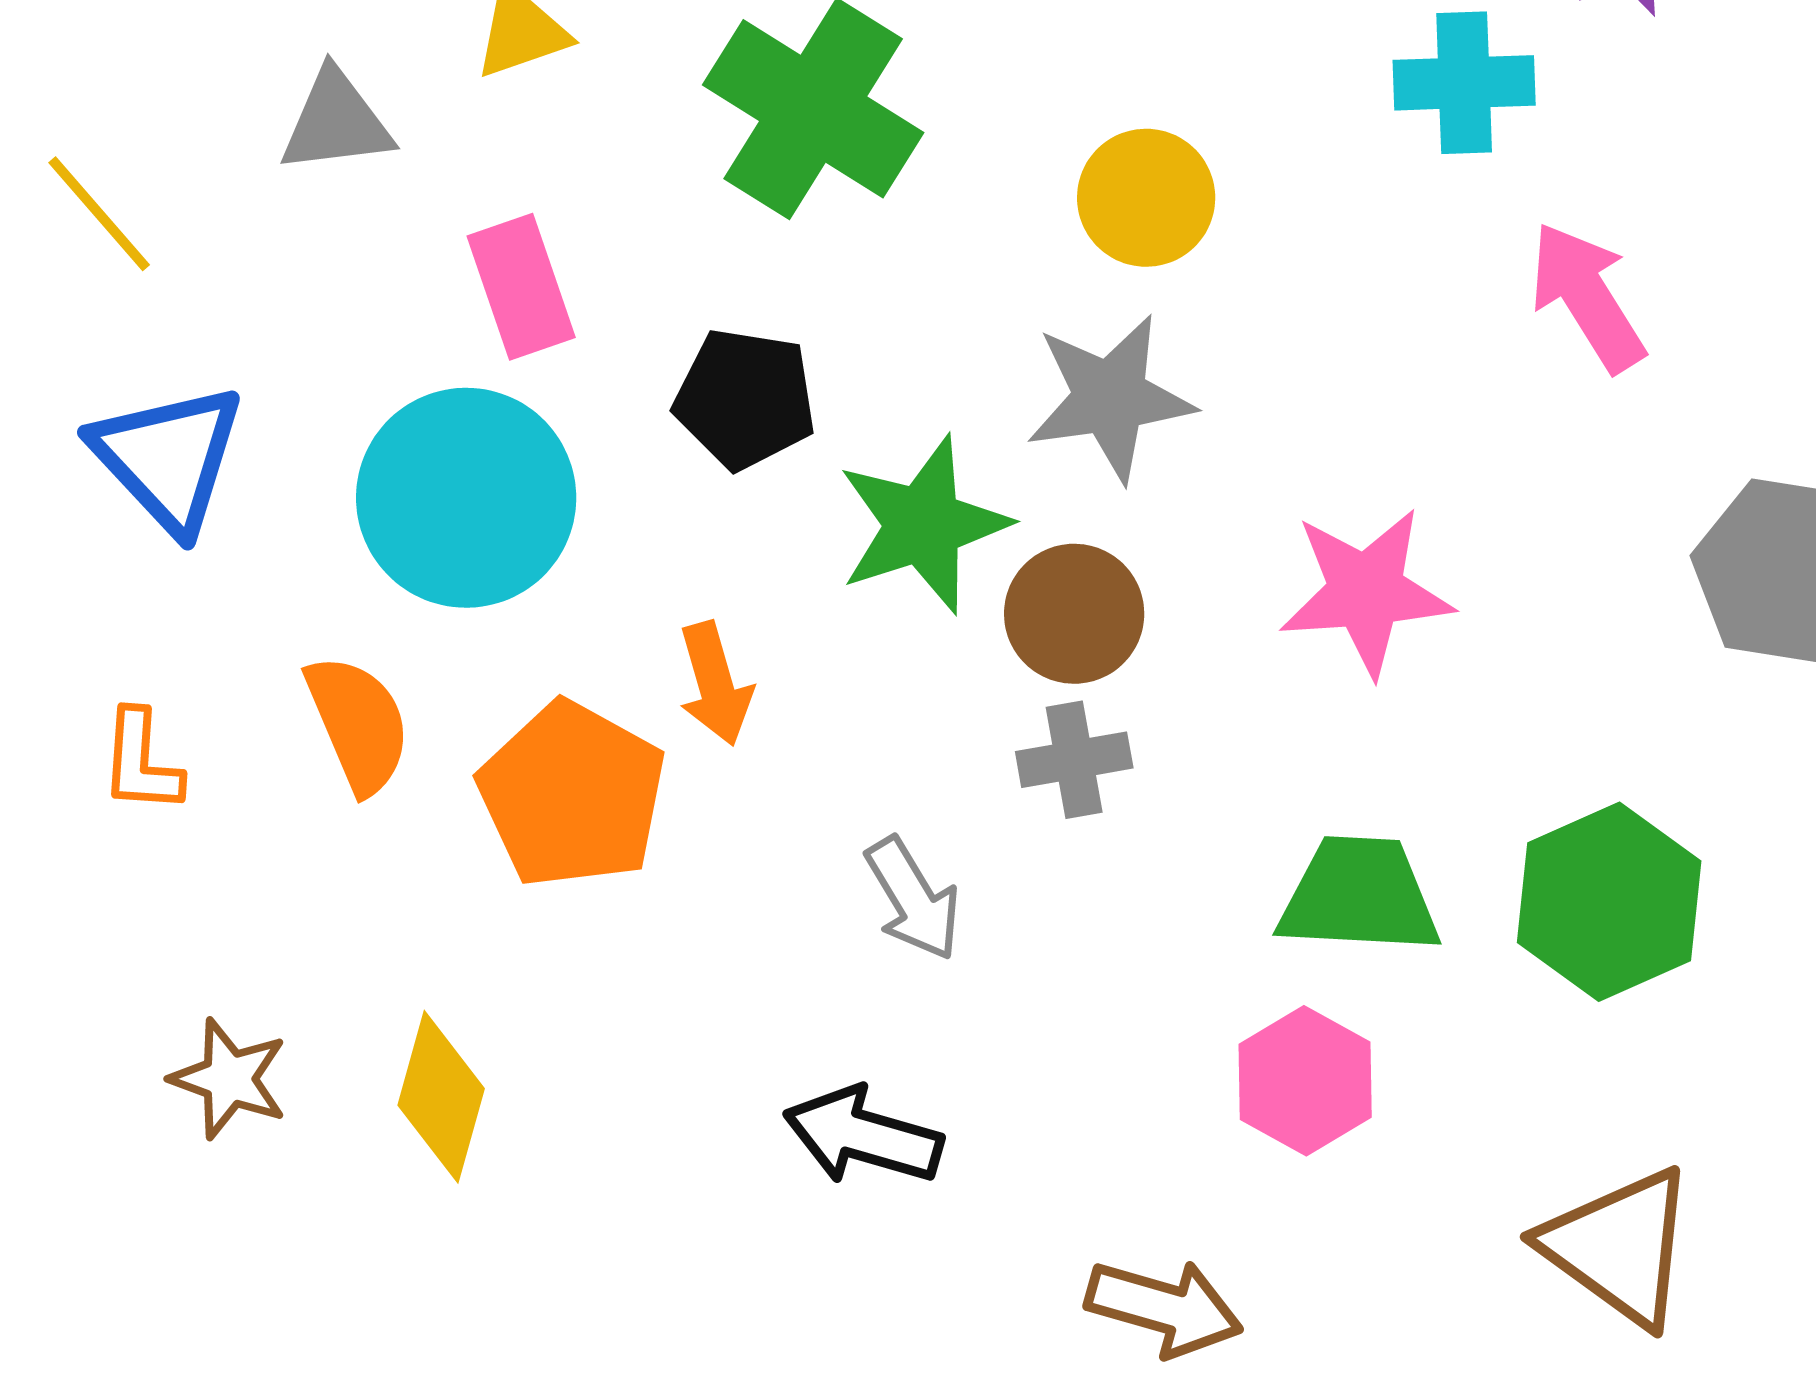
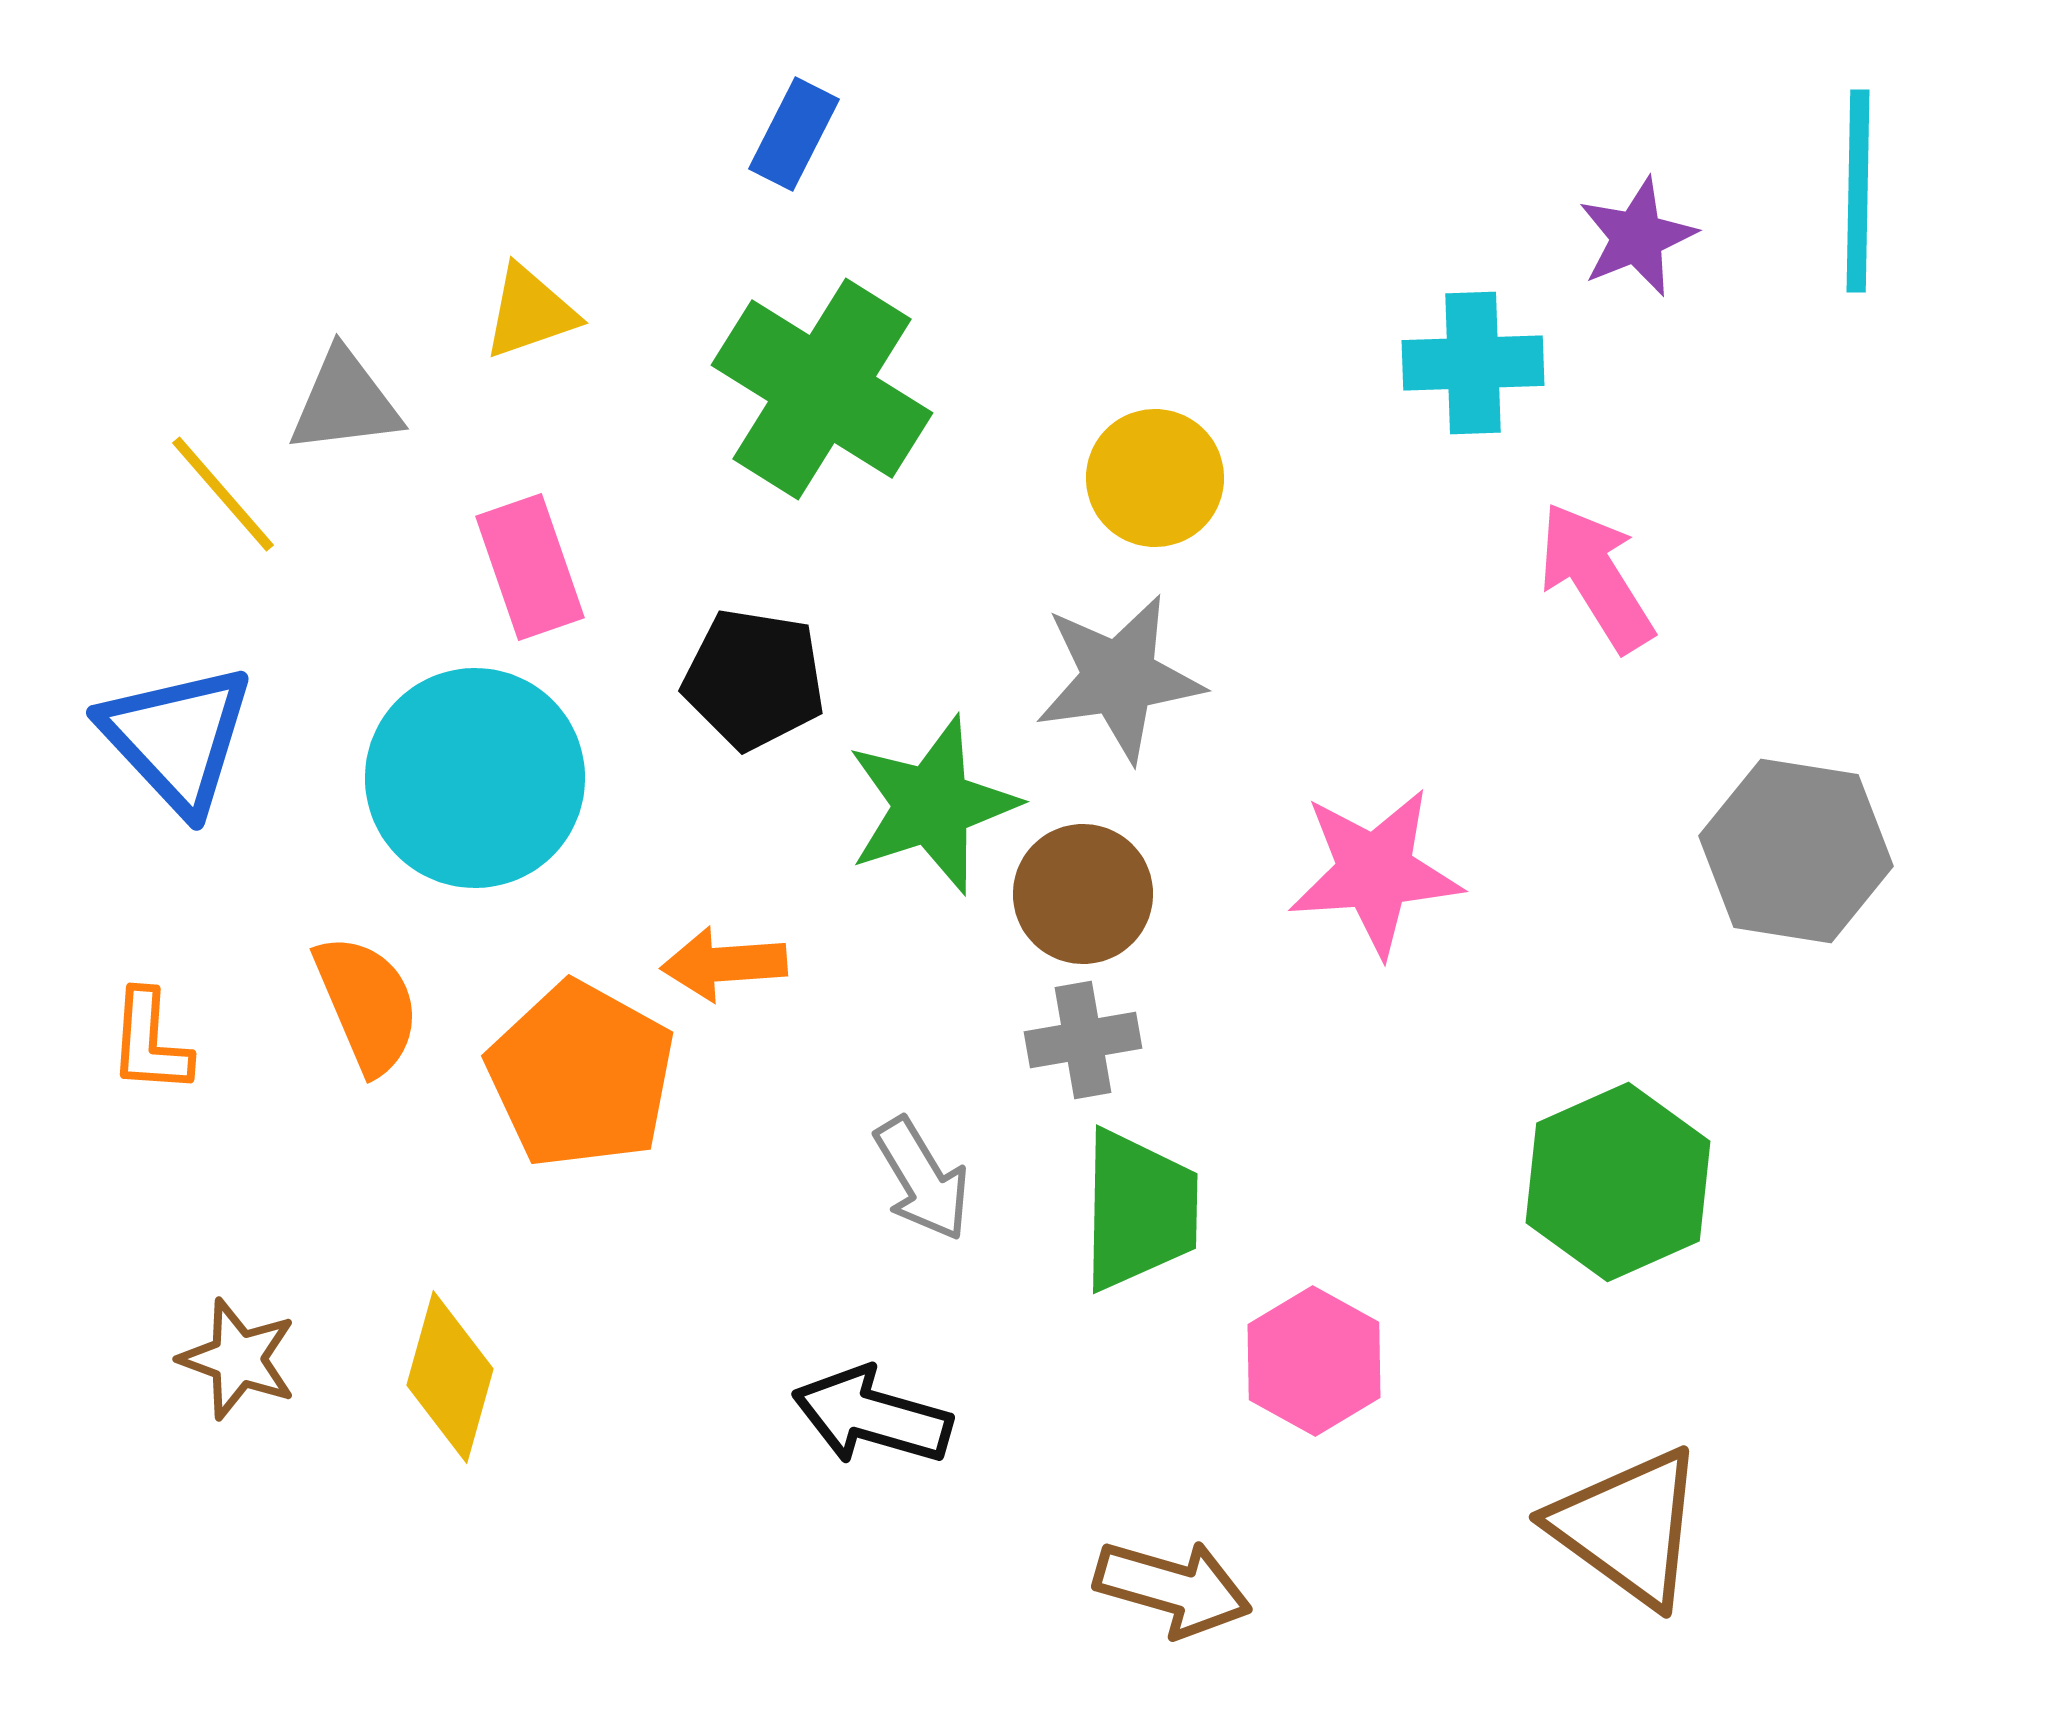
yellow line: (99, 214) -> (223, 494), moved
orange arrow: (715, 684) -> (724, 964), turned 102
green trapezoid: (1359, 896) -> (1139, 1210), moved, turned 88

